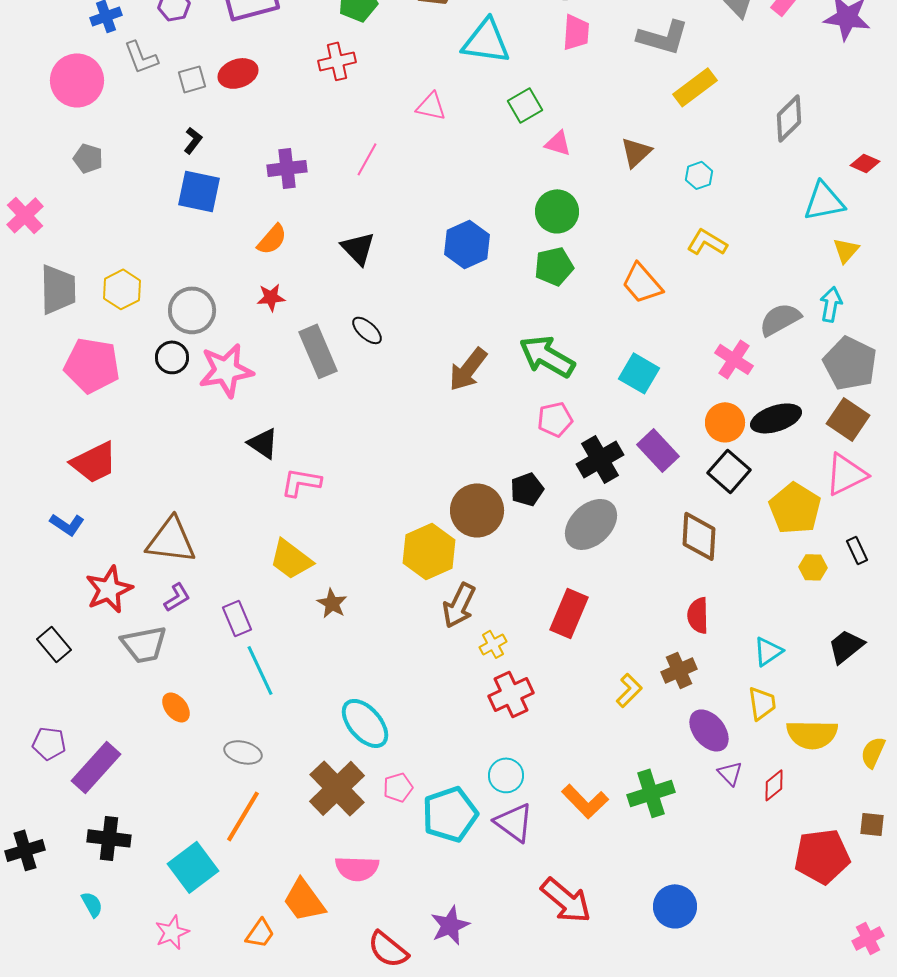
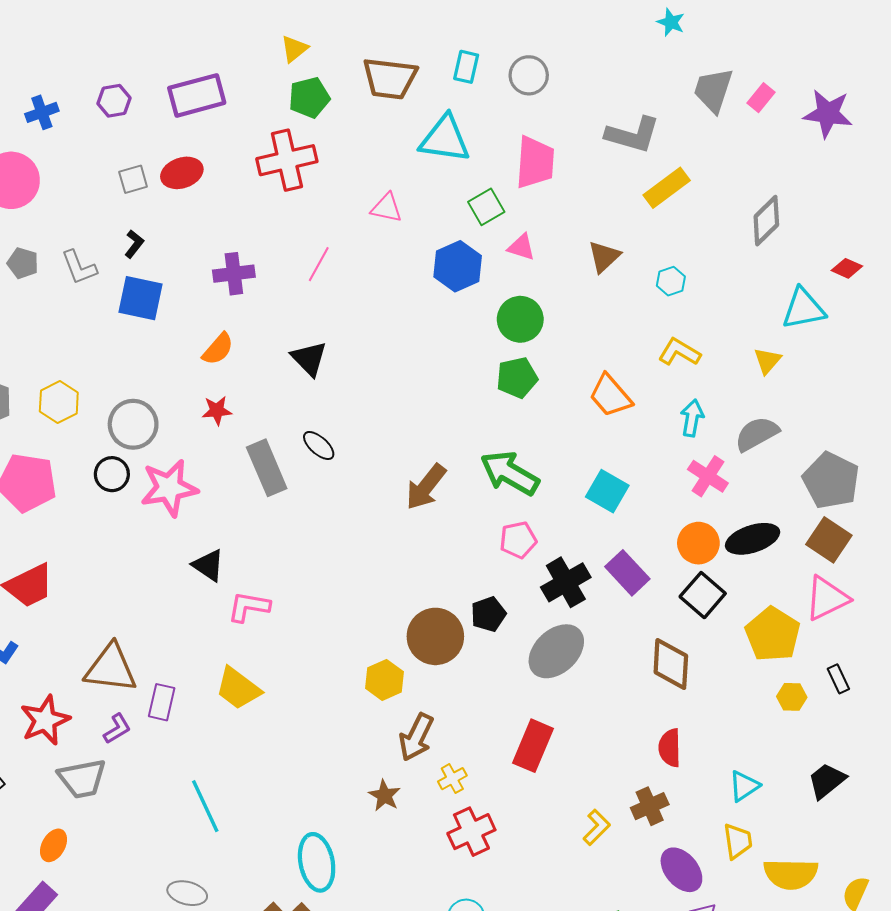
pink trapezoid: (576, 32) -> (535, 162), moved, size x1.4
gray L-shape: (141, 57) -> (79, 267), moved
red cross: (337, 61) -> (287, 160), size x1.5
blue hexagon: (467, 244) -> (458, 266), moved
yellow triangle: (846, 250) -> (767, 361), moved
cyan arrow: (831, 304) -> (692, 418), moved
yellow hexagon: (429, 551) -> (384, 680), size x0.7
brown star: (332, 603) -> (384, 796), moved
purple rectangle: (237, 618) -> (162, 702), moved, turned 36
orange ellipse: (176, 707) -> (54, 845), moved, turned 68
cyan ellipse: (365, 723) -> (317, 862), turned 30

